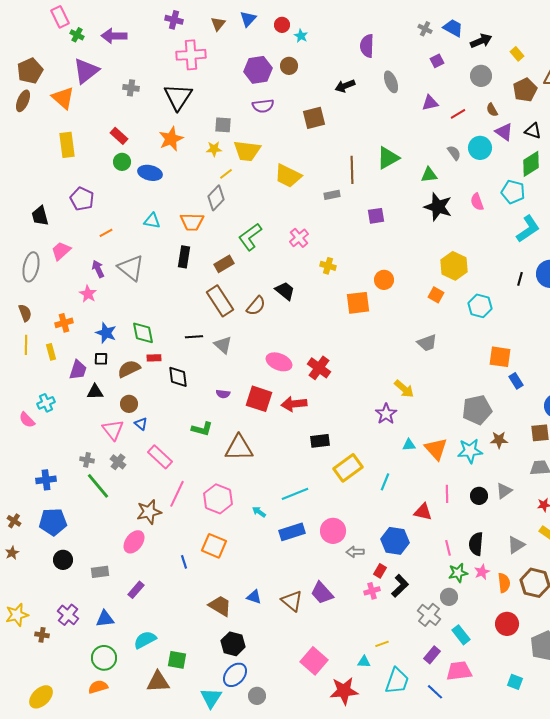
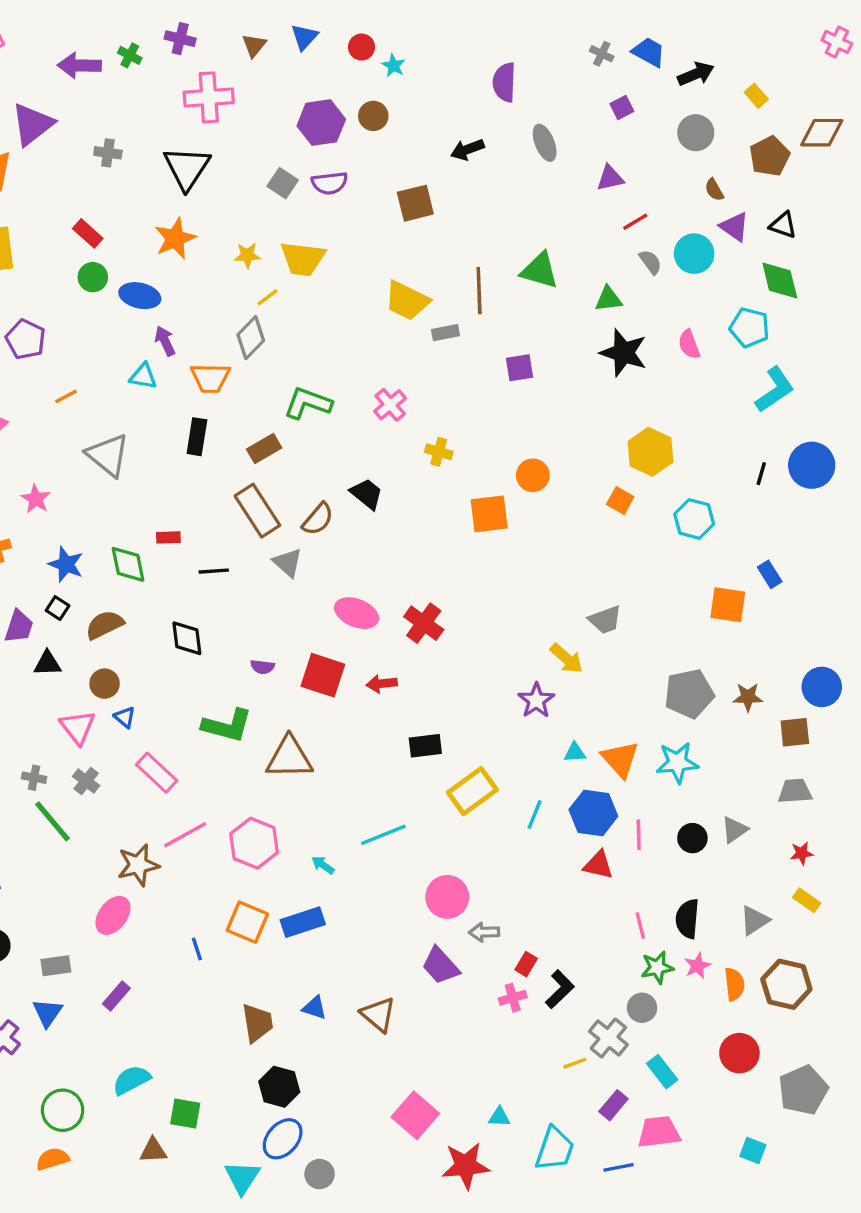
green cross: (77, 35) -> (130, 55), moved
red line: (458, 114) -> (635, 222), moved
gray square: (223, 125) -> (283, 183), moved, turned 30
green triangle: (388, 158) -> (540, 270), turned 45
green diamond: (531, 164) -> (780, 280), turned -72
yellow trapezoid: (288, 176) -> (407, 301), moved
green L-shape: (250, 237) -> (308, 403), turned 56
purple arrow: (98, 269) -> (165, 341), moved
gray trapezoid: (427, 343) -> (605, 620), moved
gray triangle: (223, 345) -> (288, 563), moved
red rectangle: (154, 358) -> (168, 537), moved
black square: (101, 359) -> (58, 608), turned 32
blue rectangle: (516, 381) -> (770, 574), moved
red arrow: (294, 404) -> (382, 684), size x0.7
green L-shape: (202, 429) -> (227, 726), size x1.4
brown star: (499, 440) -> (748, 697), moved
pink line: (177, 494) -> (185, 835), turned 36
blue rectangle: (292, 532) -> (303, 922), moved
blue hexagon: (395, 541) -> (593, 813), moved
purple trapezoid: (322, 593) -> (440, 966), moved
brown trapezoid: (220, 606) -> (257, 1023), turned 50
blue triangle: (105, 619) -> (47, 1013), moved, turned -48
yellow line: (382, 644) -> (575, 1063), moved
brown triangle: (158, 682) -> (153, 1151), size x0.7
blue line: (435, 692) -> (619, 1167), turned -54

